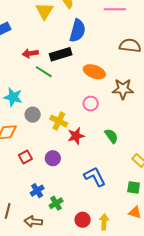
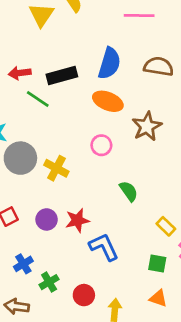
blue semicircle: (78, 31) -> (109, 63), moved
brown star: (123, 89) -> (147, 126), turned -30
gray circle: (33, 115) -> (20, 158), size x1.5
red star: (76, 136) -> (77, 220), moved
red circle: (83, 220) -> (84, 295), moved

